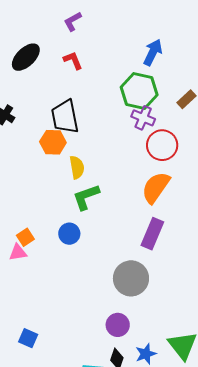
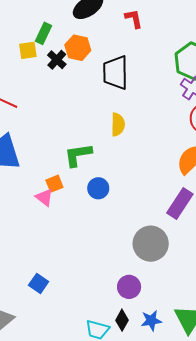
orange hexagon: (53, 142) -> (78, 48), moved
green L-shape: (86, 197) -> (78, 155), moved
pink triangle: (18, 253) -> (44, 197), turned 36

